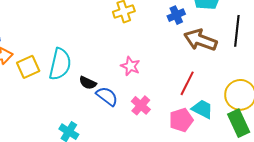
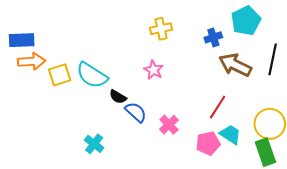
cyan semicircle: (60, 64) -> (92, 75), turned 104
pink star: (130, 66) -> (153, 70), moved

